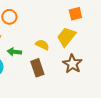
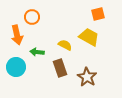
yellow trapezoid: (66, 37) -> (89, 37), turned 80
brown star: (72, 64) -> (87, 77), moved

